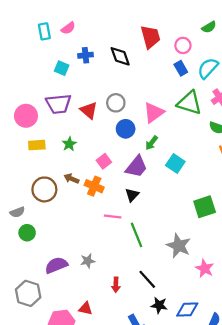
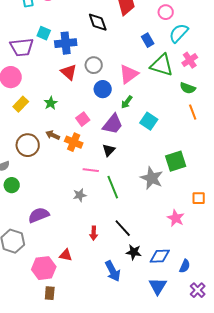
pink circle: (183, 45) -> (166, 12), moved
blue cross: (86, 55) -> (66, 43), moved, size x1.5
blue rectangle: (181, 68) -> (148, 40), moved
purple trapezoid: (58, 104) -> (22, 47), moved
yellow rectangle: (37, 145) -> (21, 104), turned -42
gray star: (179, 246) -> (152, 178), moved
gray star: (88, 261) -> (80, 195), moved

